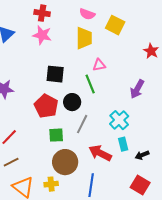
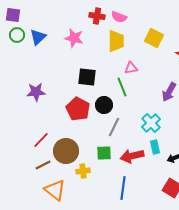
red cross: (42, 13) -> (97, 16), moved
yellow square: (115, 25) -> (154, 38), moved
green square: (56, 135) -> (104, 153), moved
red arrow: (100, 153) -> (132, 156), turned -40
brown circle: (65, 162) -> (66, 151), moved
yellow cross: (51, 184) -> (83, 171), moved

